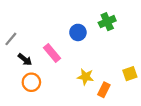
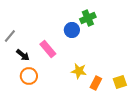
green cross: (107, 22) -> (88, 18), moved
yellow square: (130, 74) -> (120, 82), moved

